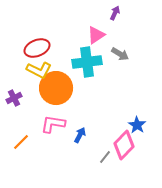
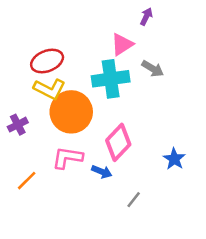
blue arrow: (80, 135) -> (102, 172), turned 84
pink diamond: (124, 145) -> (118, 142), moved

